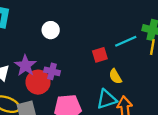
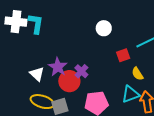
white circle: (51, 30) -> (104, 28), moved
purple cross: (52, 71) -> (81, 71), turned 32

